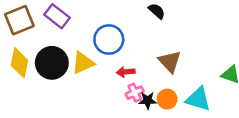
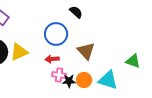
blue circle: (109, 40) -> (56, 34), moved
pink cross: (135, 93) -> (59, 75), turned 32

